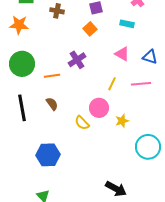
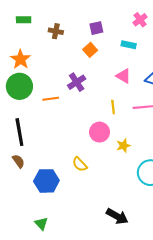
orange star: (19, 25) -> (20, 59), moved, turned 30
yellow line: (112, 84) -> (113, 107), turned -32
brown semicircle: (52, 104) -> (18, 161), moved
yellow semicircle: (82, 123) -> (80, 164), moved

